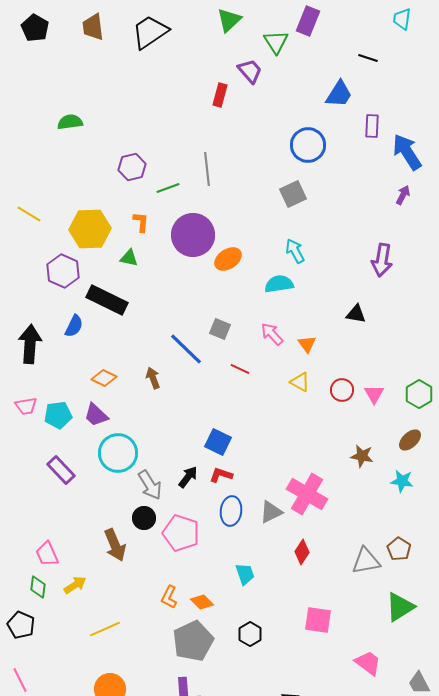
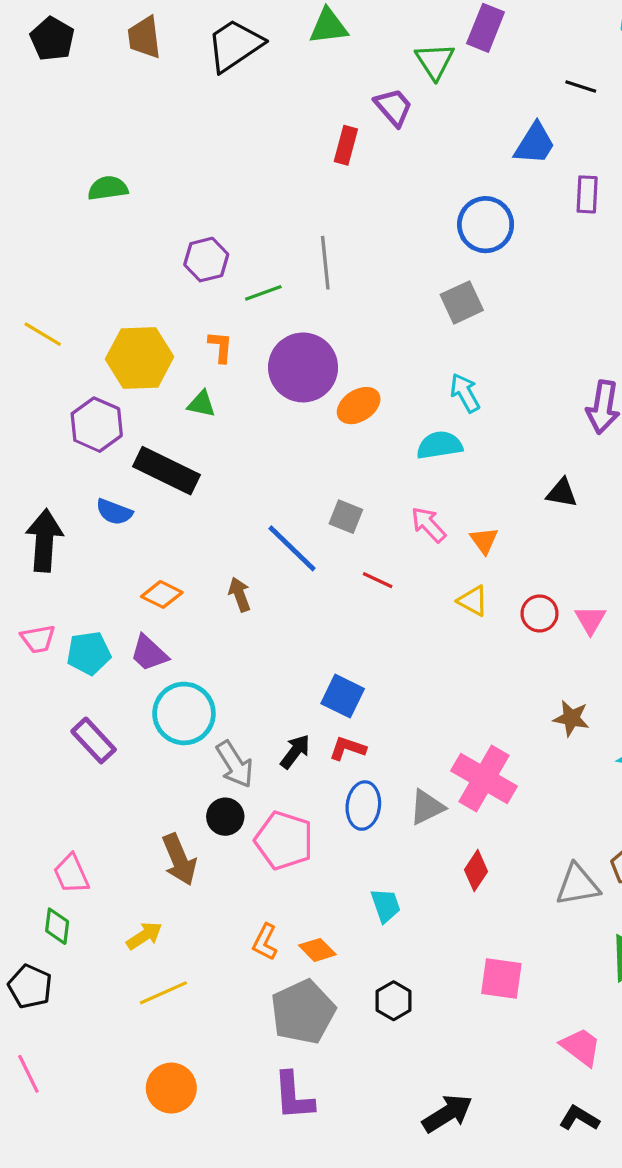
green triangle: (229, 20) -> (328, 26), moved, turned 36
blue semicircle: (74, 326) -> (114, 512), turned 85
yellow arrow: (75, 585) -> (144, 936), moved

